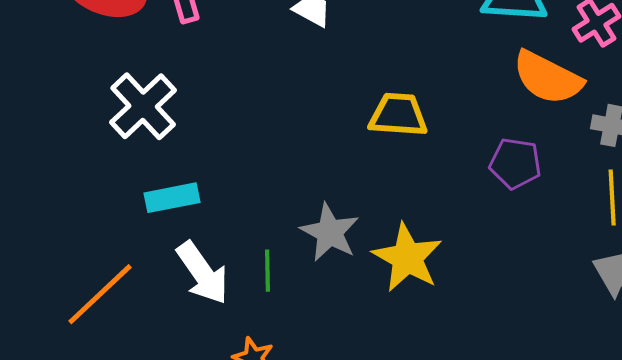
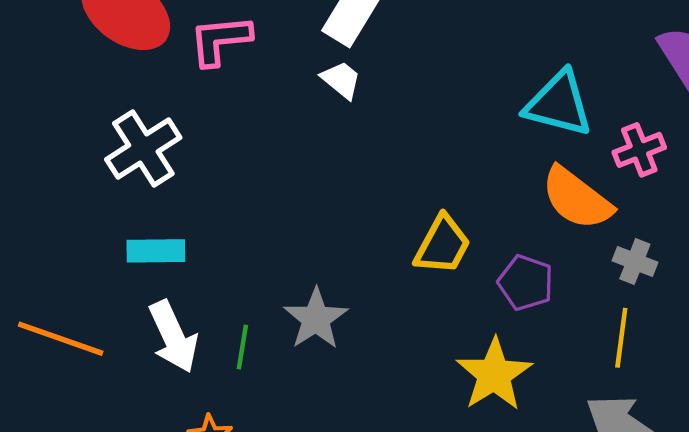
yellow trapezoid: (398, 115) -> (443, 245), moved, turned 104
yellow star: (407, 258) -> (494, 374), moved
orange line: (100, 294) -> (61, 339), turned 52

